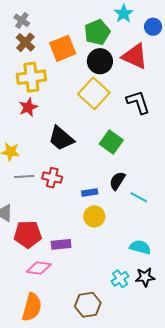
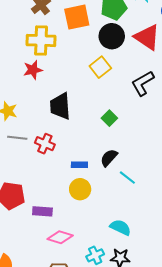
yellow square: (94, 93) -> (100, 67), size x0.7
black L-shape: (138, 102) -> (143, 83), turned -112
black trapezoid: (61, 138) -> (60, 106), turned 36
green square: (111, 142) -> (109, 118), size x0.7
pink diamond: (39, 268) -> (60, 237), moved

